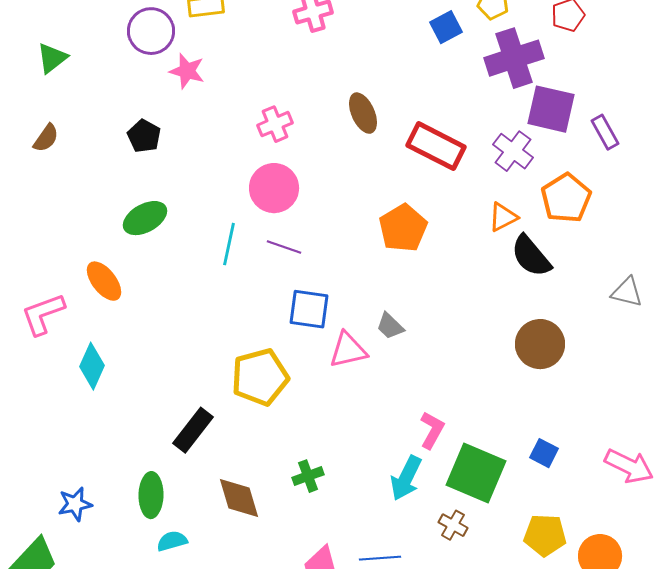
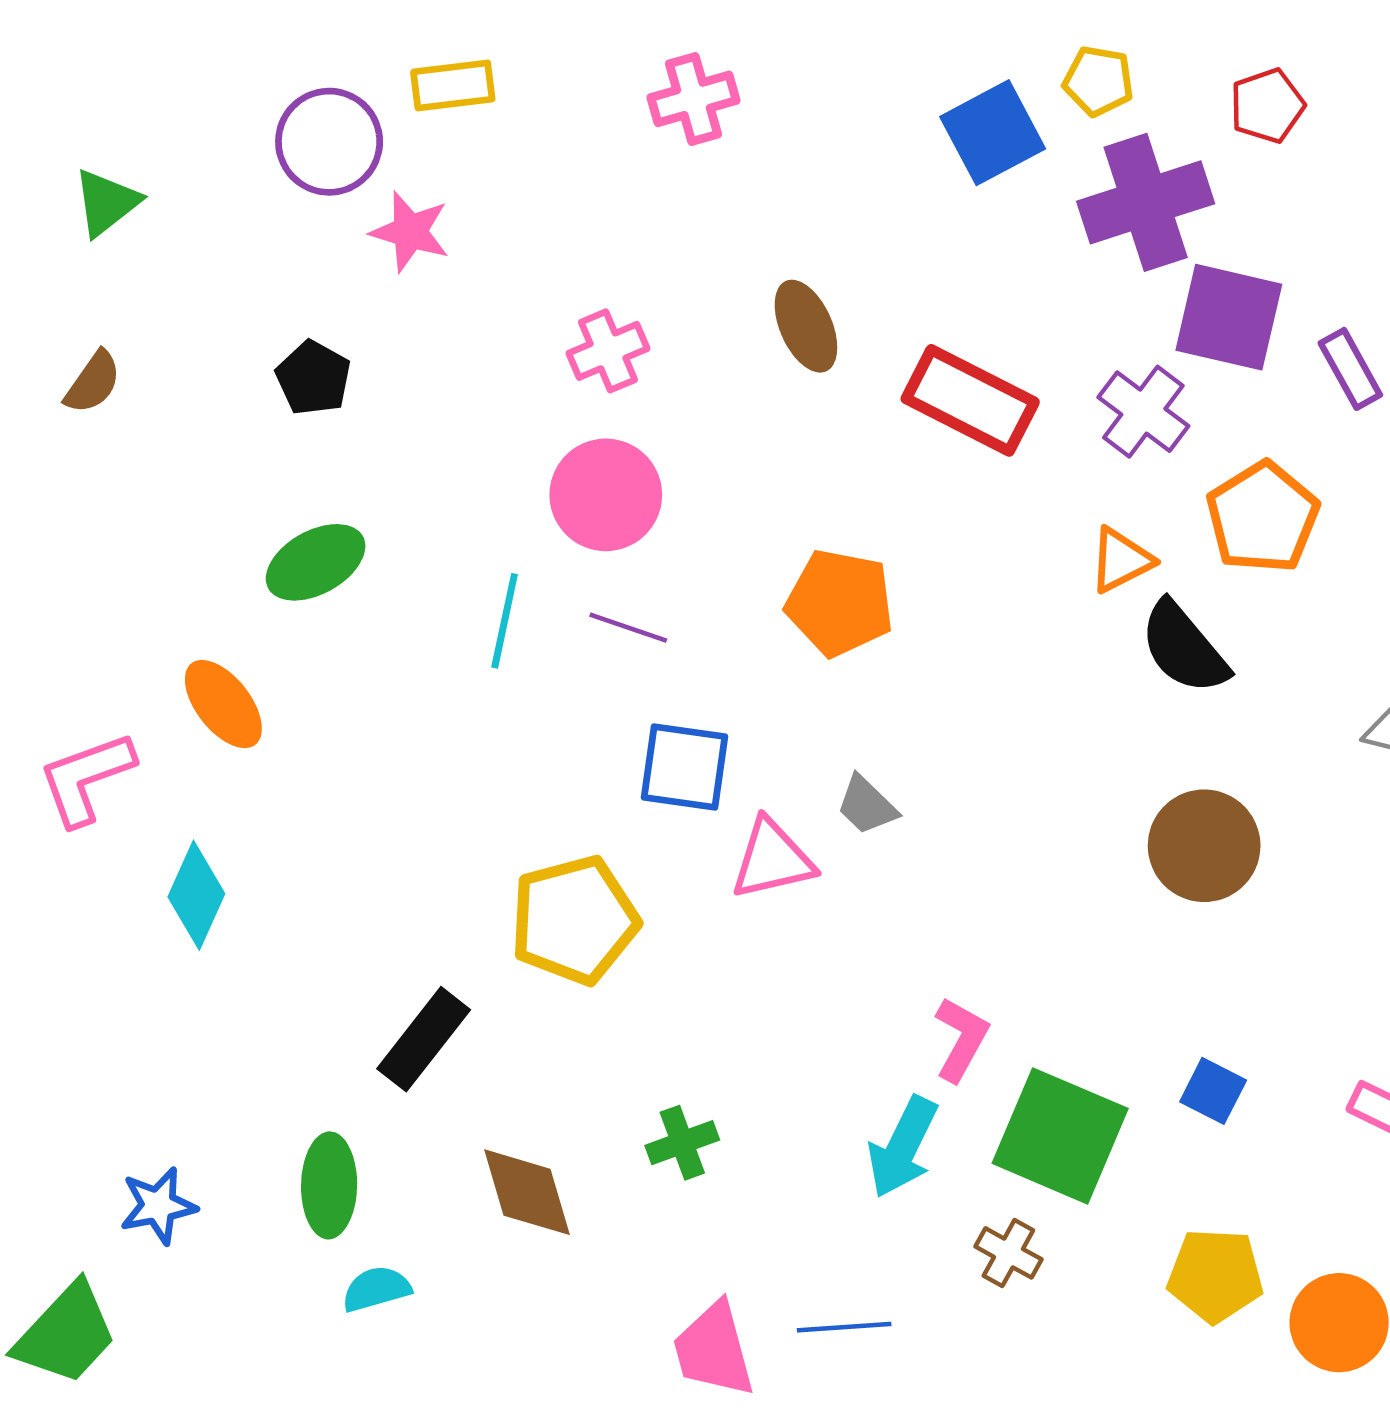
blue square: (446, 27) -> (993, 133), size x1.4
orange pentagon: (403, 228) -> (840, 603), moved, turned -30

